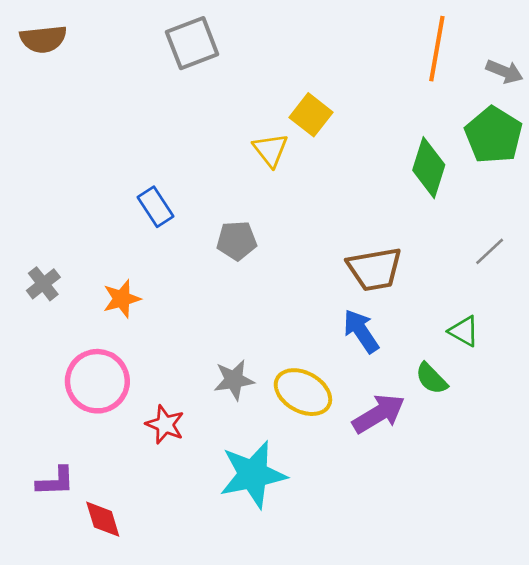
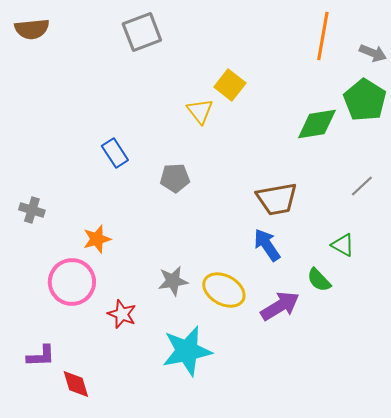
green diamond: (429, 168) -> (317, 124), turned 63
gray cross: (43, 284) -> (32, 210), turned -35
orange star: (122, 299) -> (97, 239), moved

